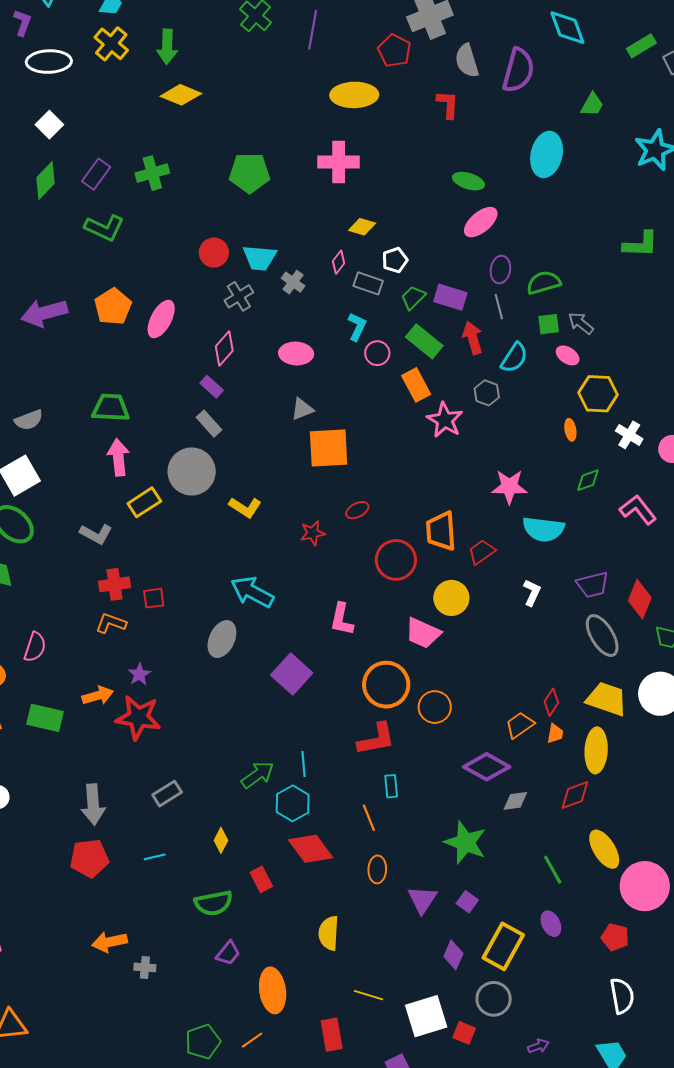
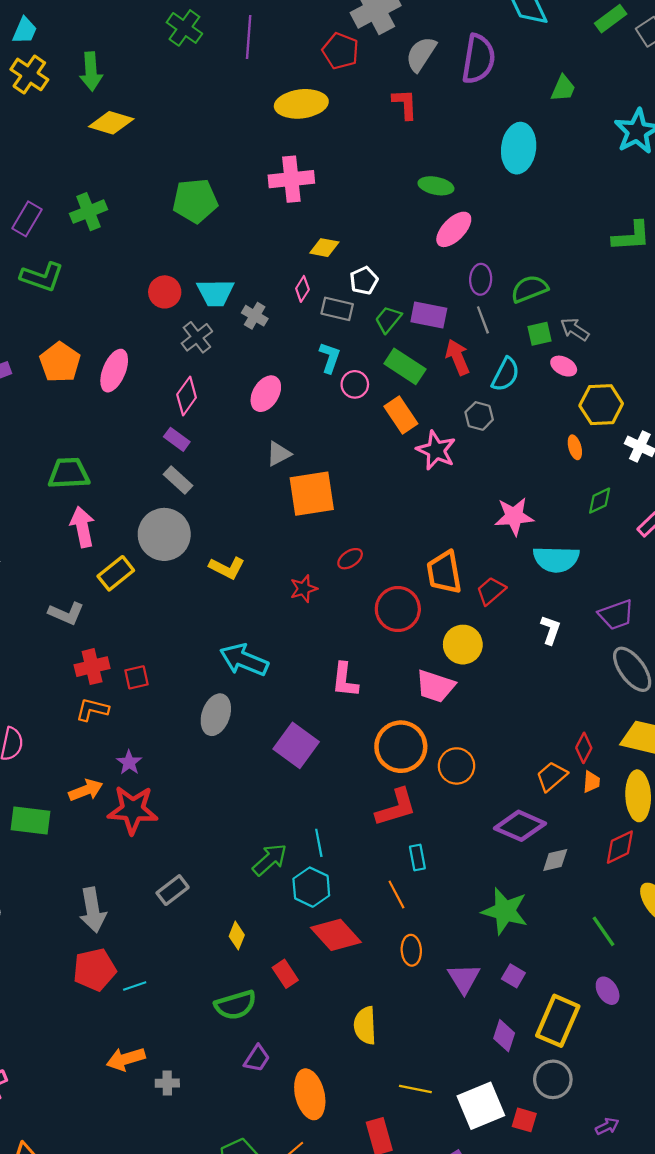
gray semicircle: (467, 61) -> (421, 54), turned 56
pink ellipse: (296, 353) -> (266, 394), turned -56
cyan line: (155, 857) -> (135, 986), moved

